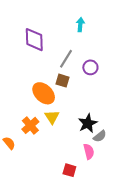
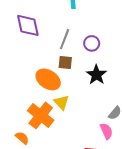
black star: (88, 123) -> (96, 75), moved
orange cross: (30, 125) -> (41, 115), size x1.4

